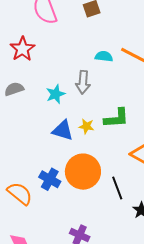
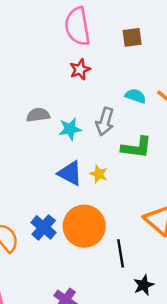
red star: (22, 49) -> (80, 69), moved, size x0.7
gray semicircle: (14, 89) -> (38, 115), moved
green L-shape: (116, 118) -> (136, 147), moved

